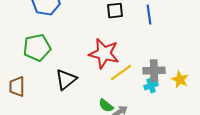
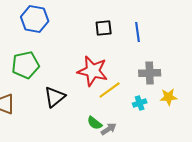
gray cross: (154, 71) -> (150, 73), moved
yellow star: (180, 80) -> (169, 97), turned -30

